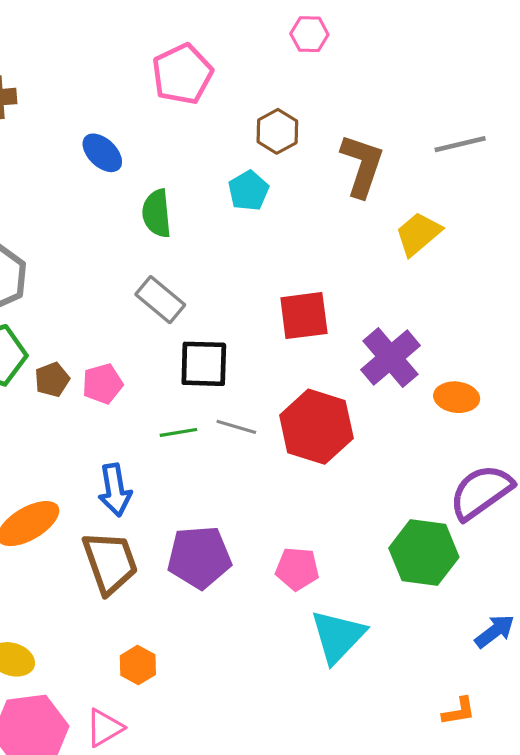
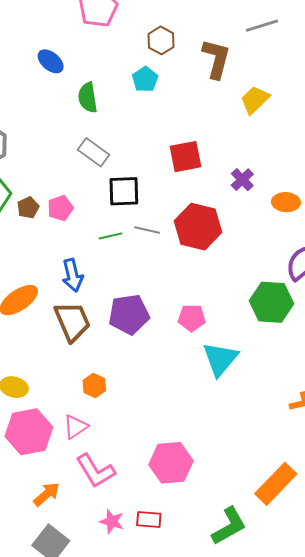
gray line: (460, 144) -> (262, 26), moved
purple cross: (391, 358) -> (242, 180), size x0.6

